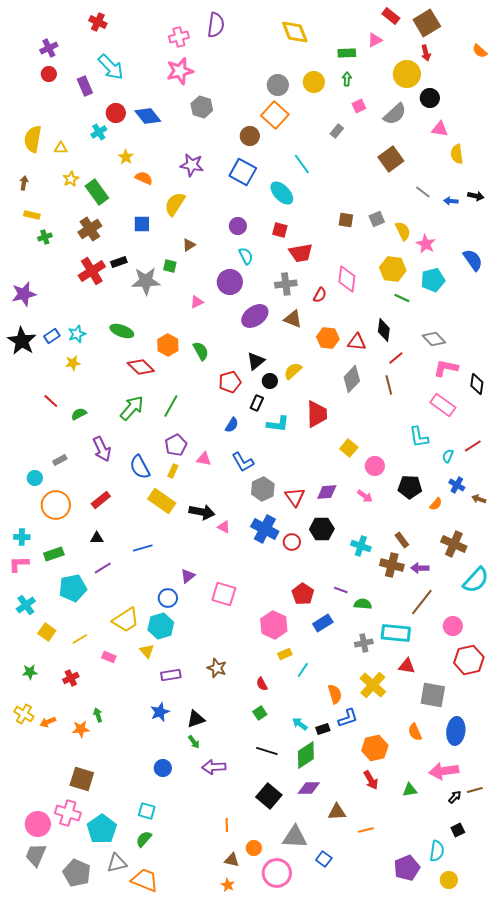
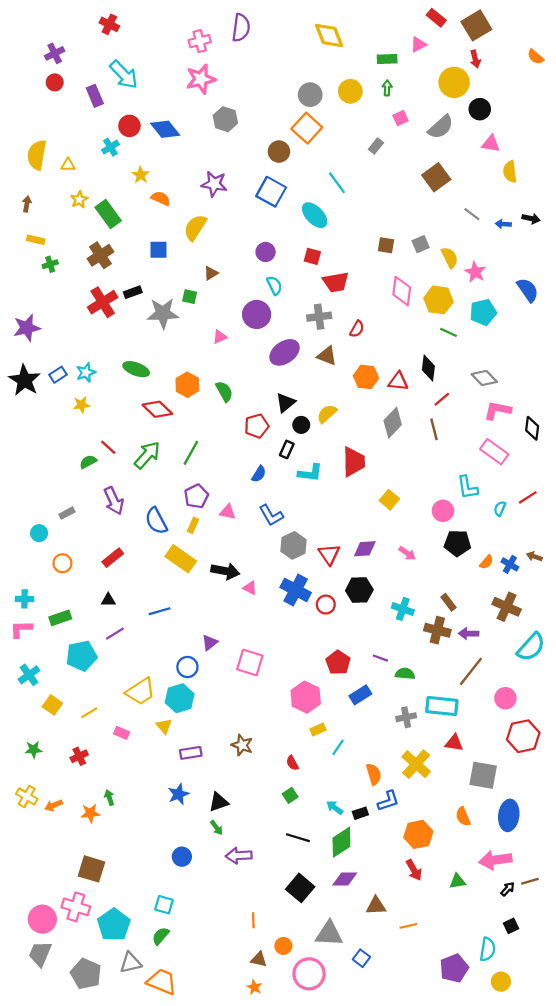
pink diamond: (347, 279) -> (402, 291), moved
red line: (51, 401) -> (108, 447), moved
pink circle: (375, 466) -> (443, 511), moved
blue cross: (457, 485) -> (510, 564), moved
orange circle: (56, 505) -> (62, 563), size x0.6

